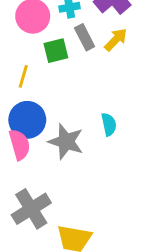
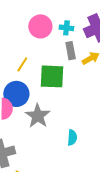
green square: (56, 51) -> (52, 76), moved, size x1.5
cyan semicircle: (109, 124) -> (72, 138), moved

